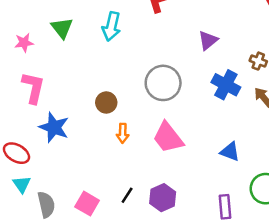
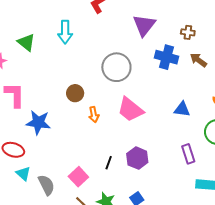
purple triangle: (208, 40) -> (144, 25), size x1.4
pink square: (87, 204) -> (78, 177), turned 30

